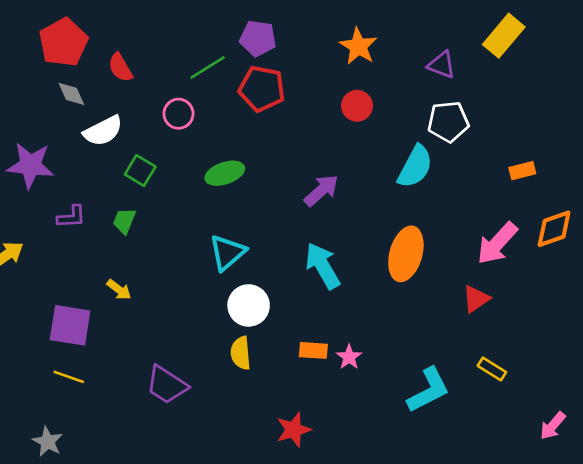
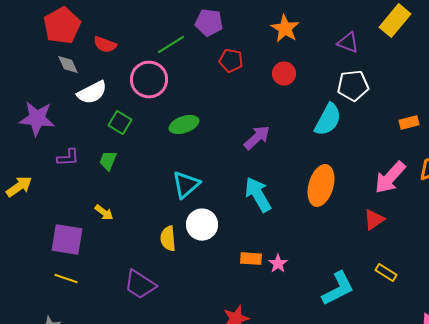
red semicircle: (120, 67) -> (105, 45), turned -40
red pentagon: (262, 89) -> (231, 61), moved, size x0.7
pink circle: (178, 114) -> (149, 80), size x1.6
yellow semicircle: (241, 353) -> (168, 239), moved

